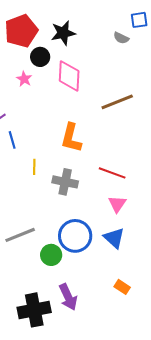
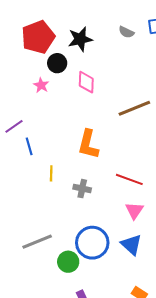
gray semicircle: (121, 38) -> (126, 32), moved
pink diamond: (69, 76) -> (86, 82), size x0.7
gray cross: (65, 182) -> (82, 189), size x0.7

